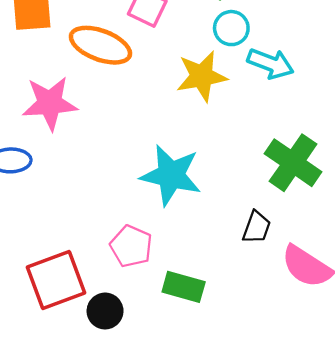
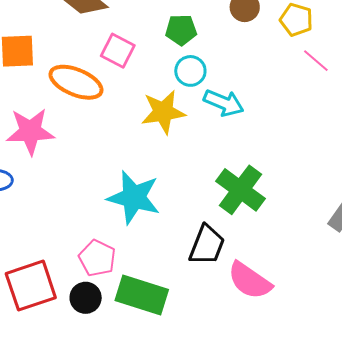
black trapezoid: (257, 227) -> (207, 245), size x1.4
green rectangle: (184, 287) -> (142, 295), size x1.4
black circle: (105, 311) -> (86, 298), moved

